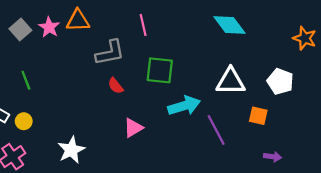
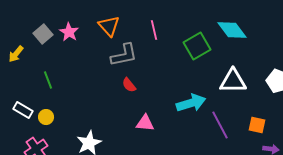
orange triangle: (78, 21) -> (109, 26), moved, turned 50
green square: (160, 70) -> (197, 46), moved, turned -36
orange square: (258, 116) -> (257, 125), moved
pink triangle: (133, 128) -> (145, 123), turned 36

